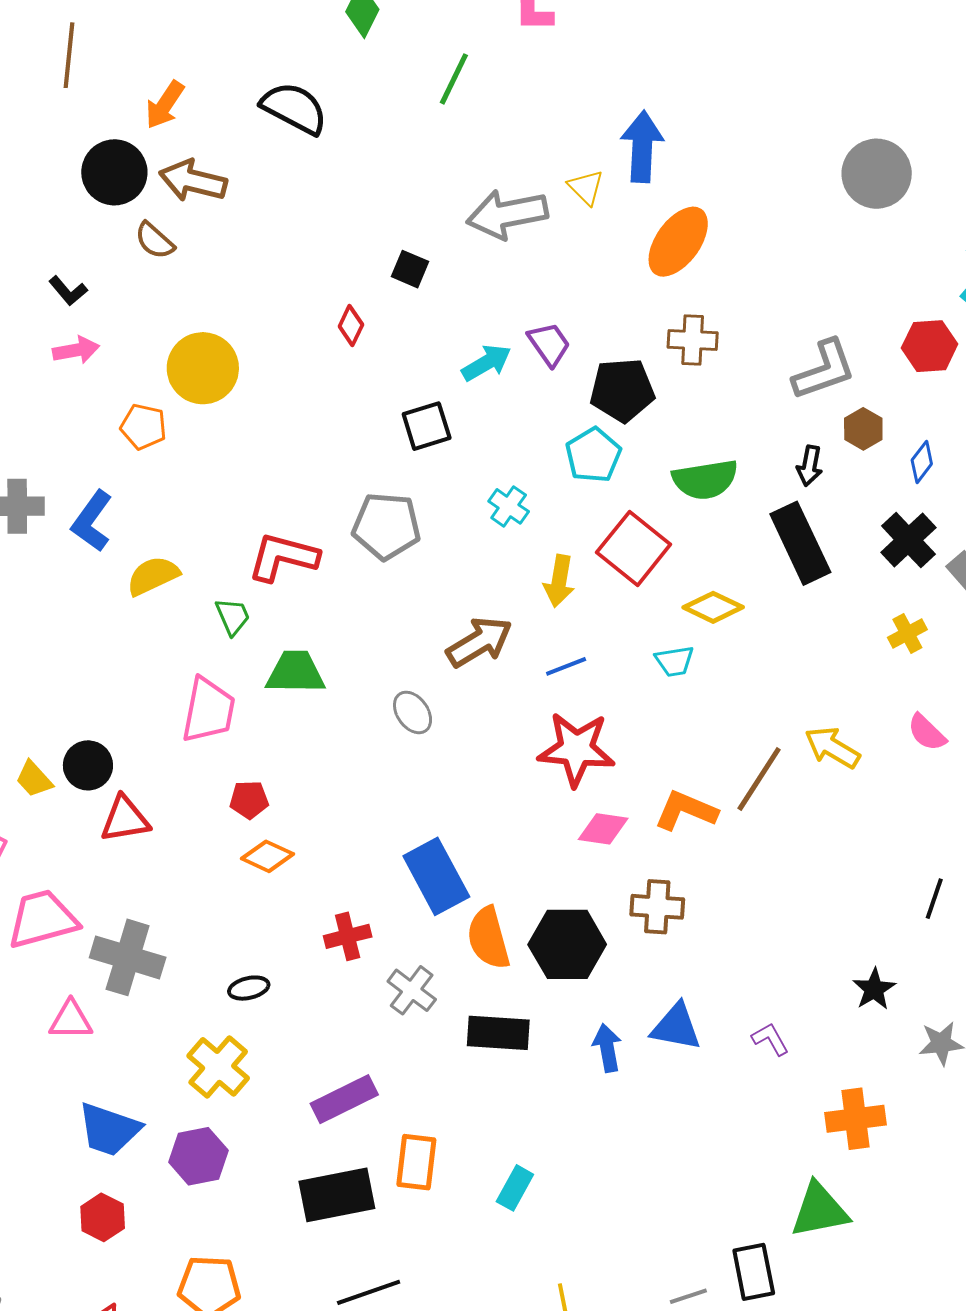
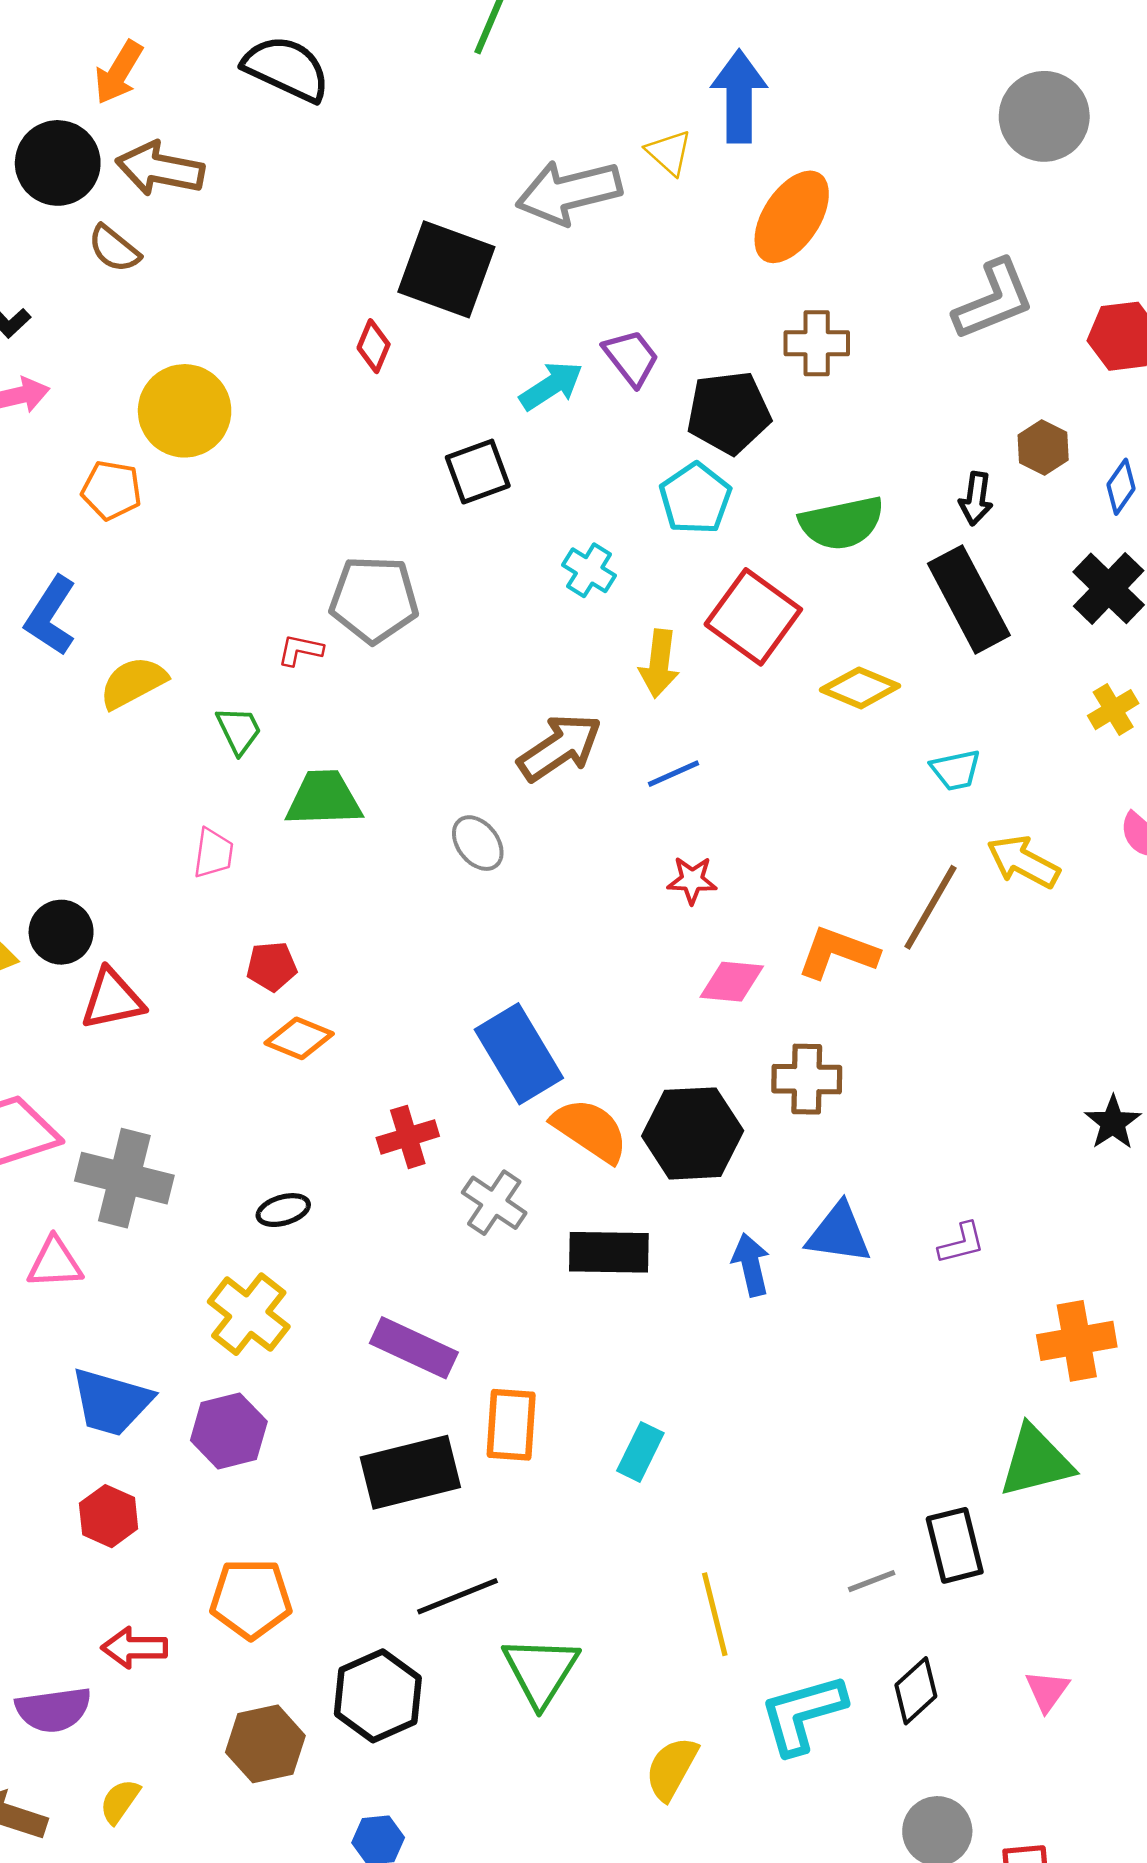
black square: (410, 269) -> (446, 269), size x2.0
gray L-shape: (824, 370) -> (994, 300), moved
gray pentagon: (386, 526) -> (374, 599), moved
red L-shape: (283, 557) -> (300, 650), size x0.5
cyan trapezoid: (674, 661) -> (956, 770), moved
pink trapezoid: (208, 710) -> (213, 853), size x0.6
red star: (576, 749) -> (692, 880), size x0.5
orange semicircle: (488, 938) -> (590, 1130), turned 142
black star: (874, 989) -> (1113, 1123), moved
purple L-shape: (770, 1039) -> (962, 1243), turned 108
purple rectangle: (344, 1099) -> (414, 1348), turned 54

